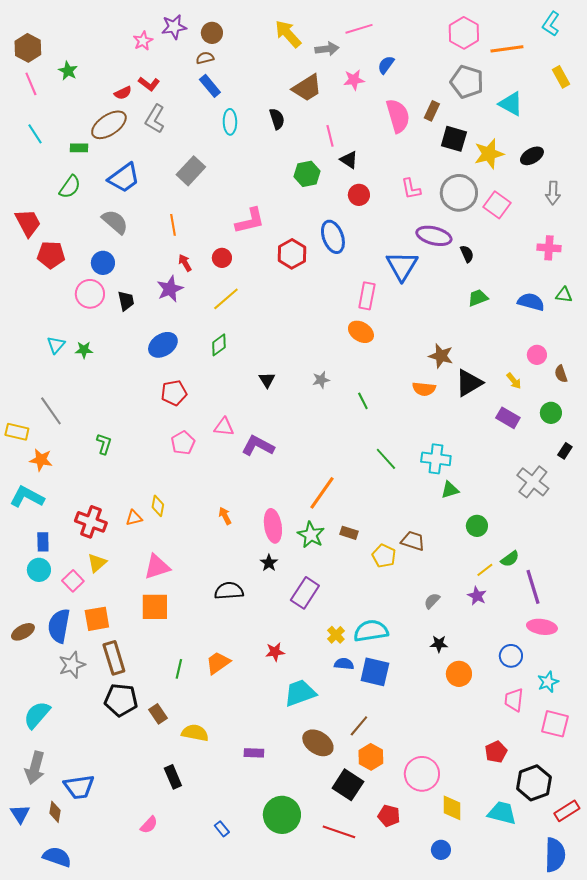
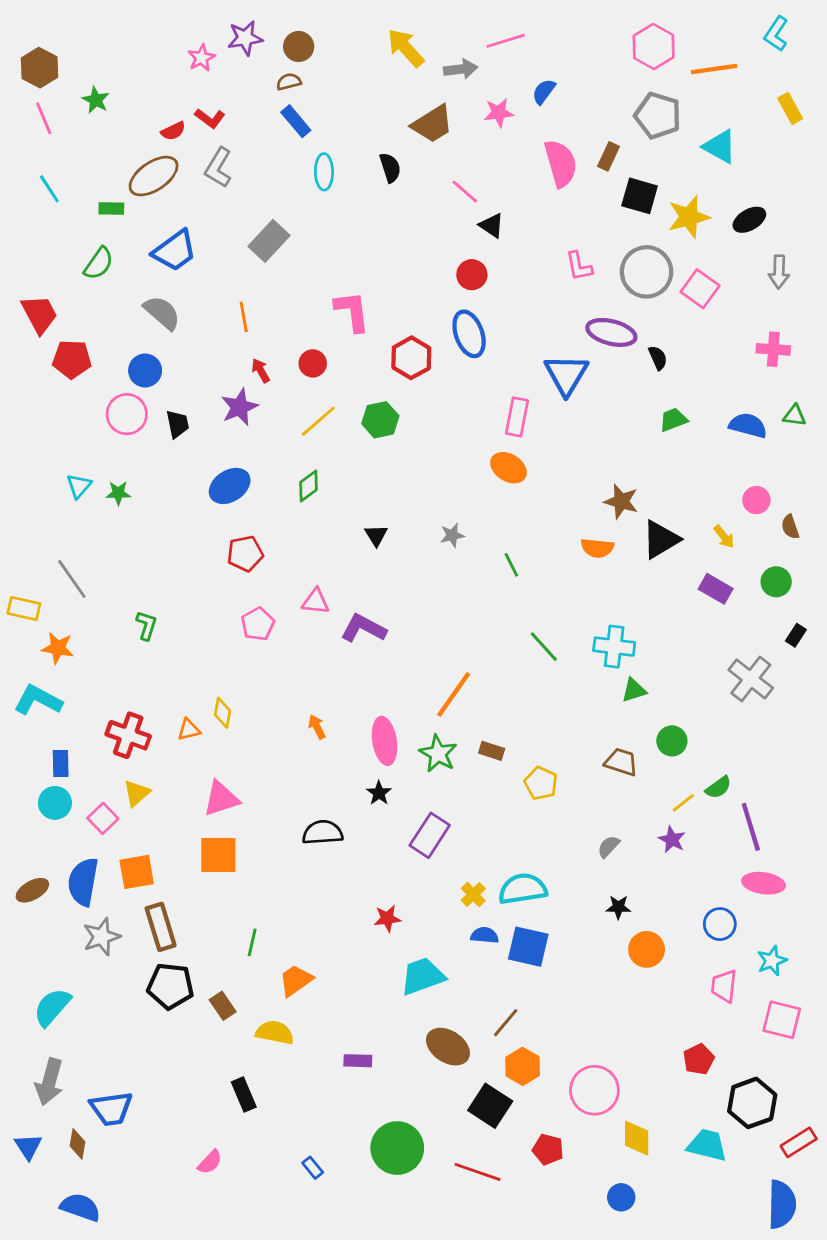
pink line: (330, 136) -> (465, 192), turned -35
green hexagon: (307, 174) -> (380, 420), moved
red circle: (359, 195) -> (472, 275), moved
pink L-shape: (250, 221) -> (352, 311), turned -84
brown trapezoid: (413, 541) -> (621, 762), moved
orange trapezoid: (218, 663) -> (296, 980), moved

